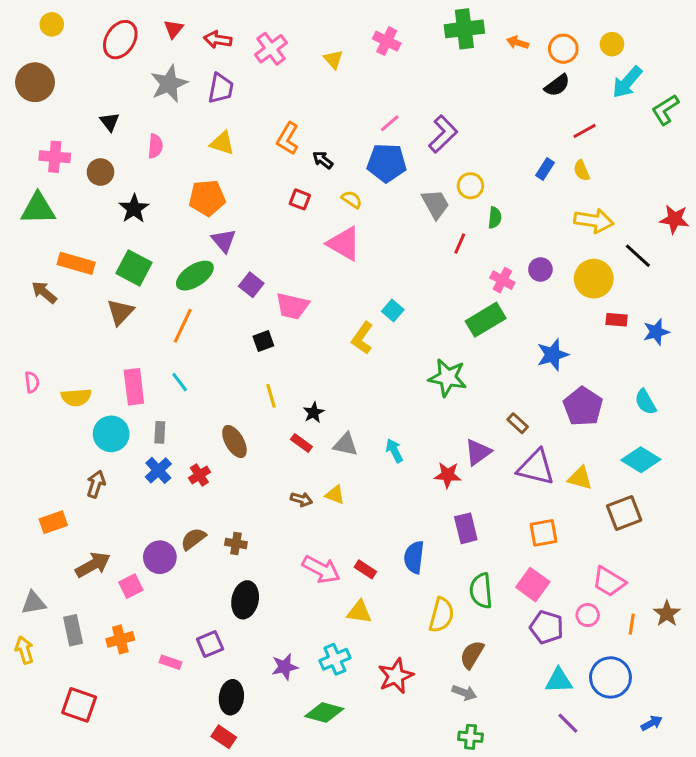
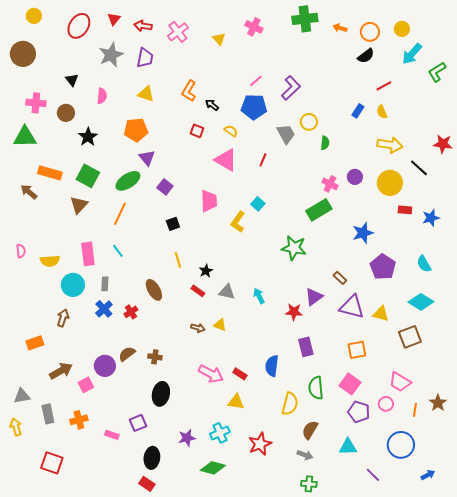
red line: (460, 244) -> (263, 160), moved
pink trapezoid: (292, 306) -> (209, 201), moved, turned -105
cyan triangle: (559, 681) -> (348, 447), moved

